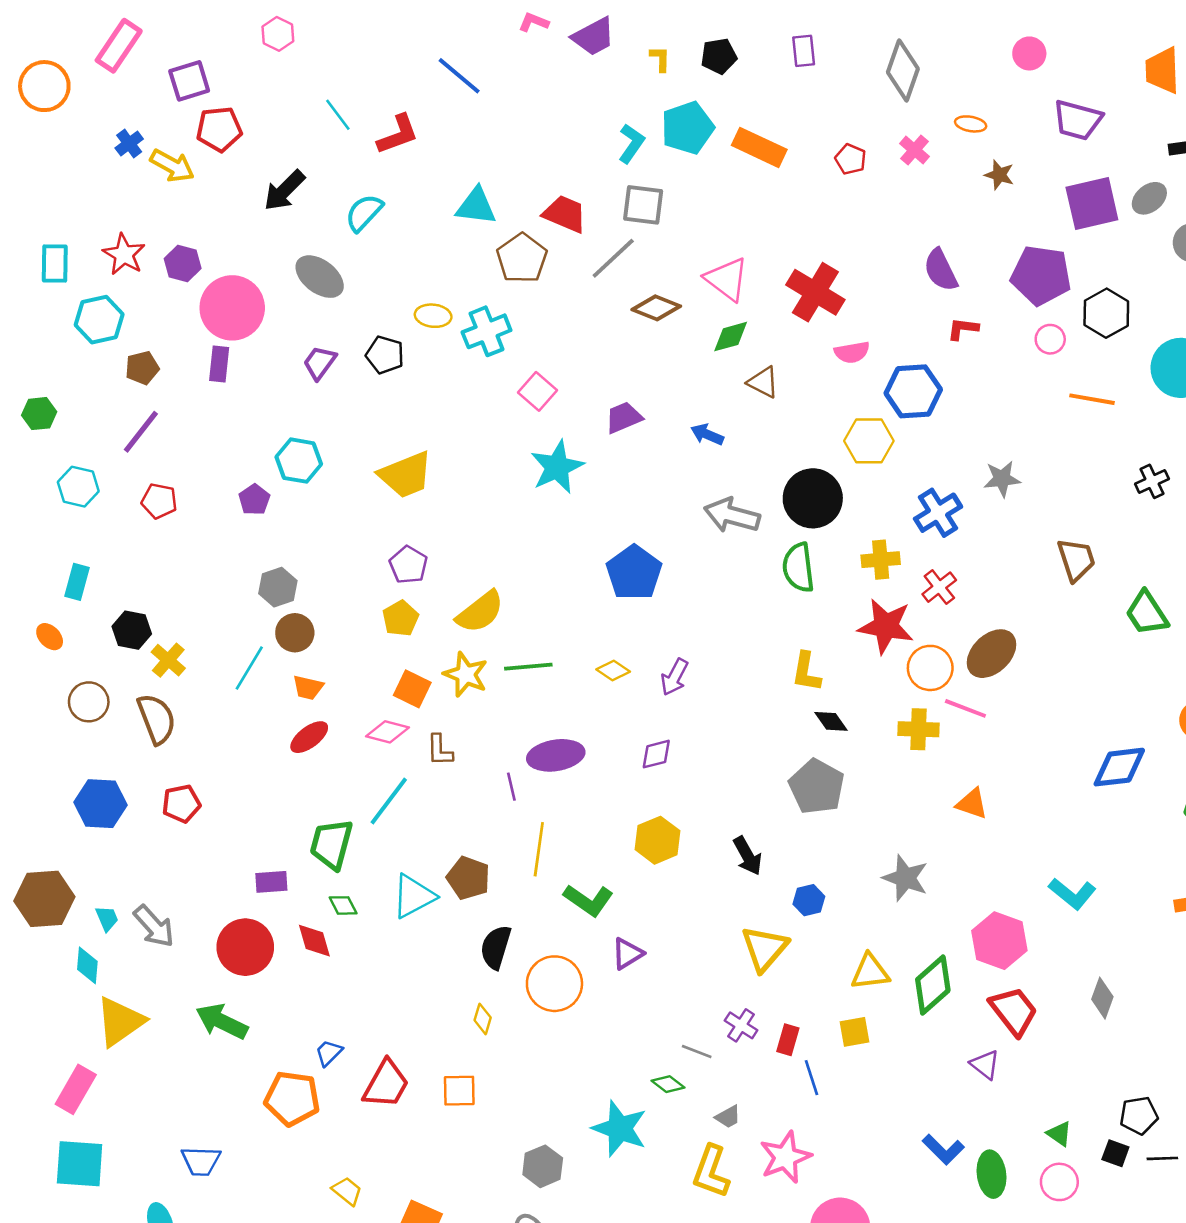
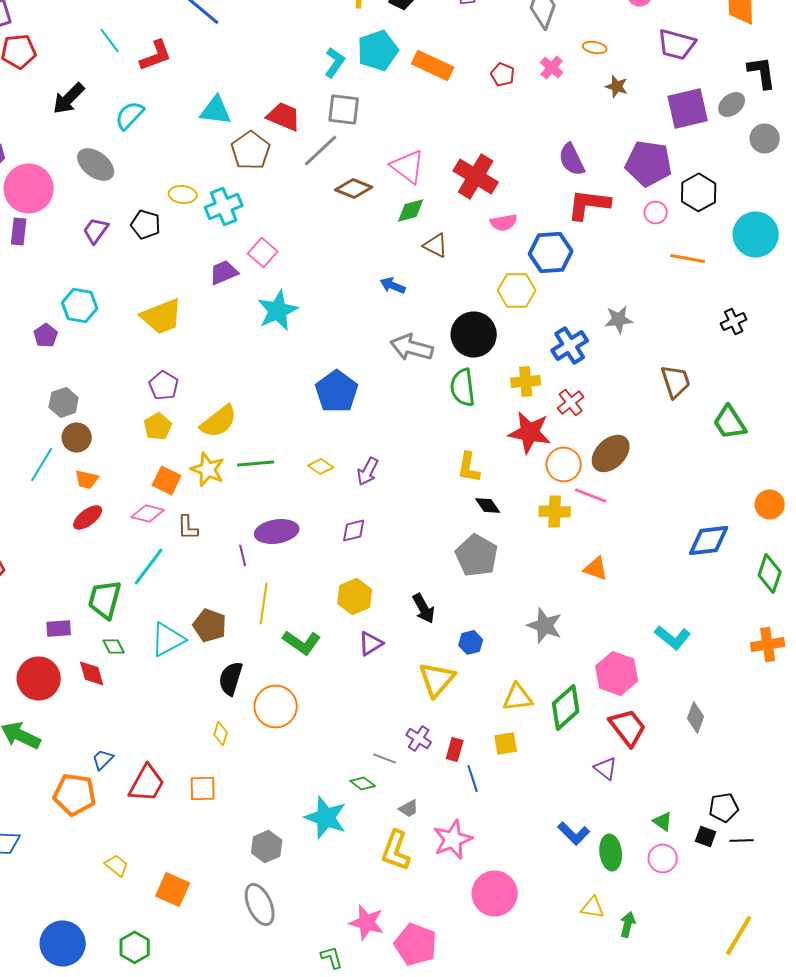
red L-shape: (963, 329) -> (589, 204), size x1.8
purple trapezoid: (624, 417) -> (224, 272), moved
purple triangle: (628, 954) -> (371, 643), moved

